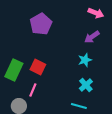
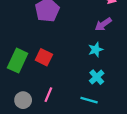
pink line: (33, 90) -> (48, 95), moved

